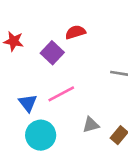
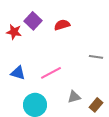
purple square: (52, 53) -> (33, 21), moved
blue triangle: (28, 103) -> (18, 73), moved, turned -35

